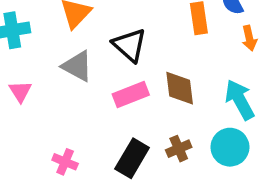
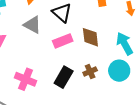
pink cross: (65, 162) -> (26, 79), size x1.5

